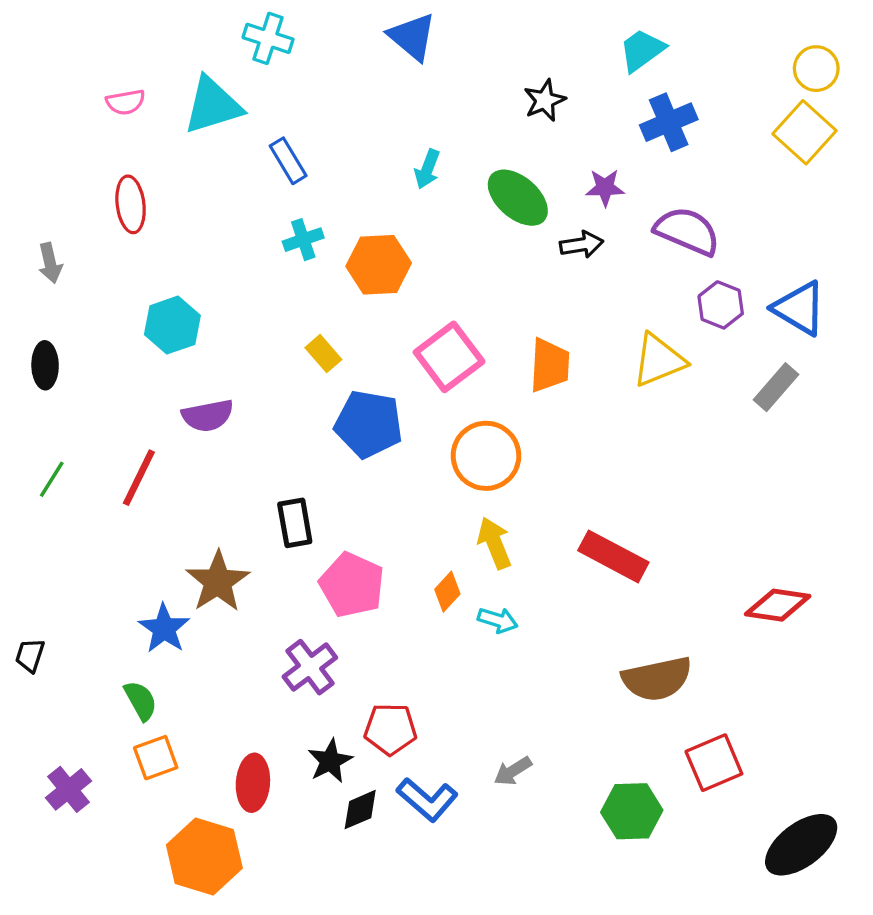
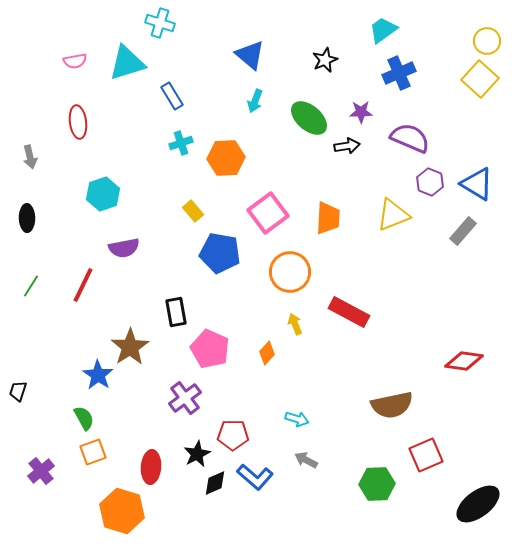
blue triangle: (412, 37) -> (250, 55), moved
yellow arrow: (494, 543) -> (295, 324), size x0.7
red rectangle: (613, 556) -> (349, 312), moved
cyan arrow: (498, 620) -> (297, 419), moved
gray arrow: (513, 771) -> (306, 460), turned 60

